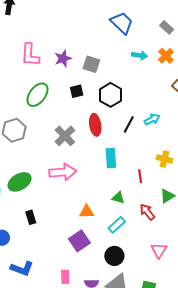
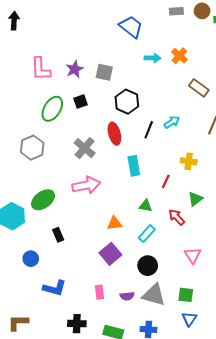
gray rectangle: (167, 27) -> (176, 11), moved, turned -40
black square: (77, 91) -> (81, 101), moved
red line: (140, 176) -> (166, 181), turned 40

